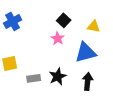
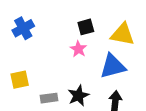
black square: (64, 20) -> (86, 27), turned 32
yellow triangle: (94, 26) -> (123, 34), size x1.5

